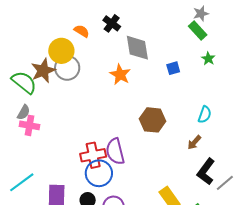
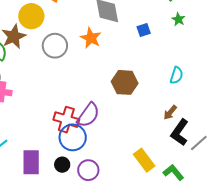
gray circle: (67, 68) -> (55, 46), moved
brown arrow: (194, 142) -> (170, 113), moved
purple semicircle: (115, 151) -> (88, 115), turned -128
red cross: (93, 155) -> (66, 120), turned 30

